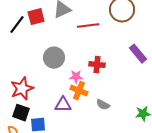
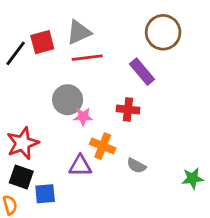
red line: (88, 26) -> (87, 58), moved
purple rectangle: (138, 54) -> (142, 72), moved
pink star: (76, 77) -> (83, 117), moved

